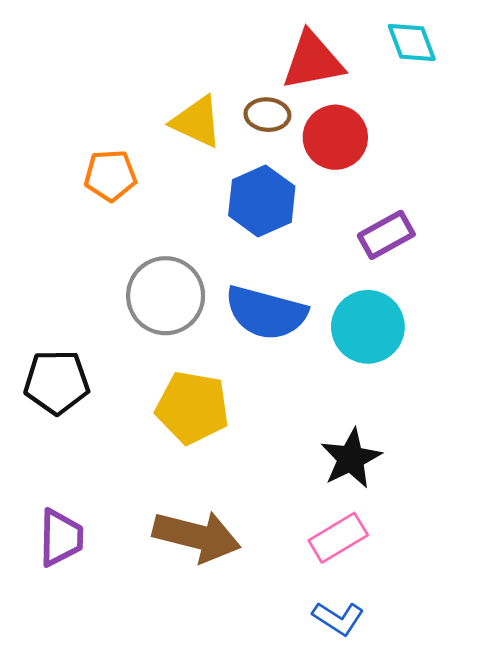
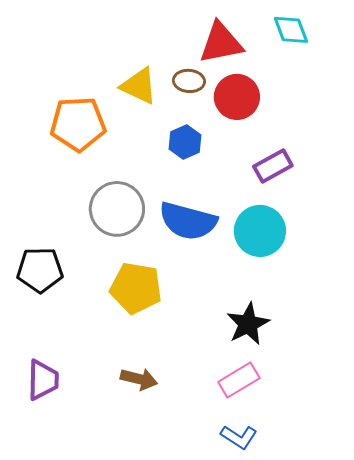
orange pentagon: (110, 175) -> (78, 124), size x1.5
blue hexagon: (262, 201) -> (185, 142), size x0.7
brown arrow: (197, 536) -> (139, 379), size x0.6

